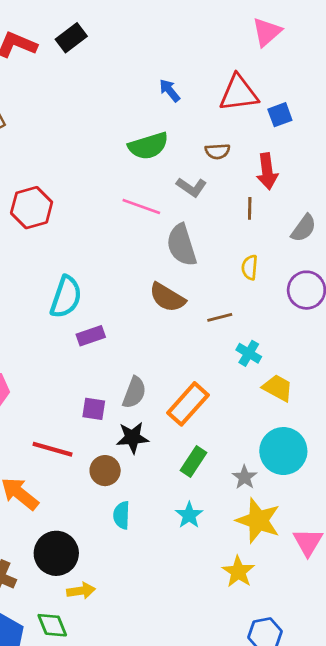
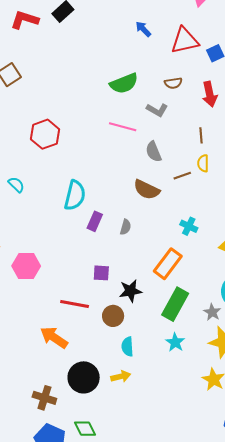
blue arrow: (170, 90) -> (143, 29), moved
brown line: (250, 208) -> (201, 135), moved
gray semicircle: (182, 245) -> (154, 152), size x0.7
brown line: (220, 317) -> (182, 176), moved
purple rectangle: (91, 336) -> (95, 221), turned -42
cyan cross: (249, 353) -> (189, 226), moved
gray semicircle: (134, 392) -> (126, 227), moved, size x0.7
green rectangle: (194, 462) -> (175, 304), size x1.5
yellow arrow: (81, 591) -> (121, 376), moved

